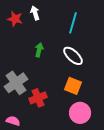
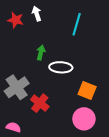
white ellipse: (73, 56) -> (61, 67), moved, turned -40
orange square: (73, 86) -> (87, 90), moved
red cross: (38, 98) -> (40, 103), turned -30

